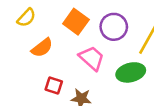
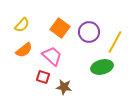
orange semicircle: (42, 48) -> (24, 50), moved
pink trapezoid: (92, 58) -> (52, 56), moved

